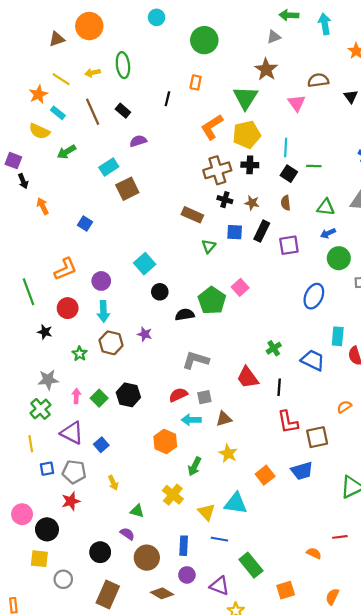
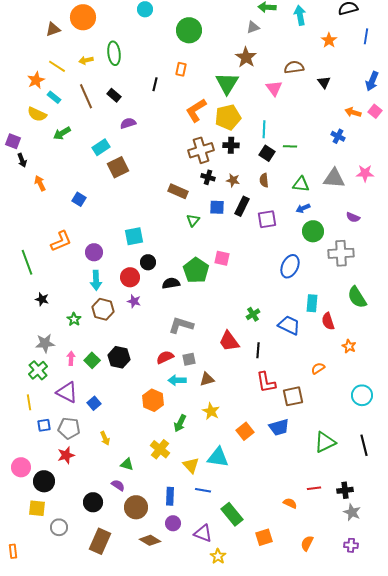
cyan square: (145, 264) -> (134, 236), turned 30
pink square: (240, 287) -> (222, 258), turned -35
red circle: (68, 308) -> (130, 277), moved

